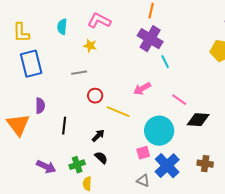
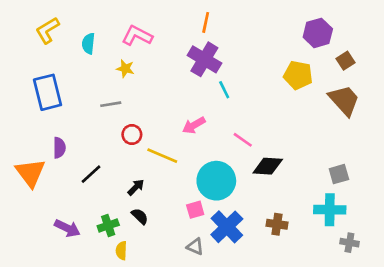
yellow L-shape: (21, 33) -> (47, 30), moved, turned 60
black line: (64, 126) -> (91, 174), turned 42

